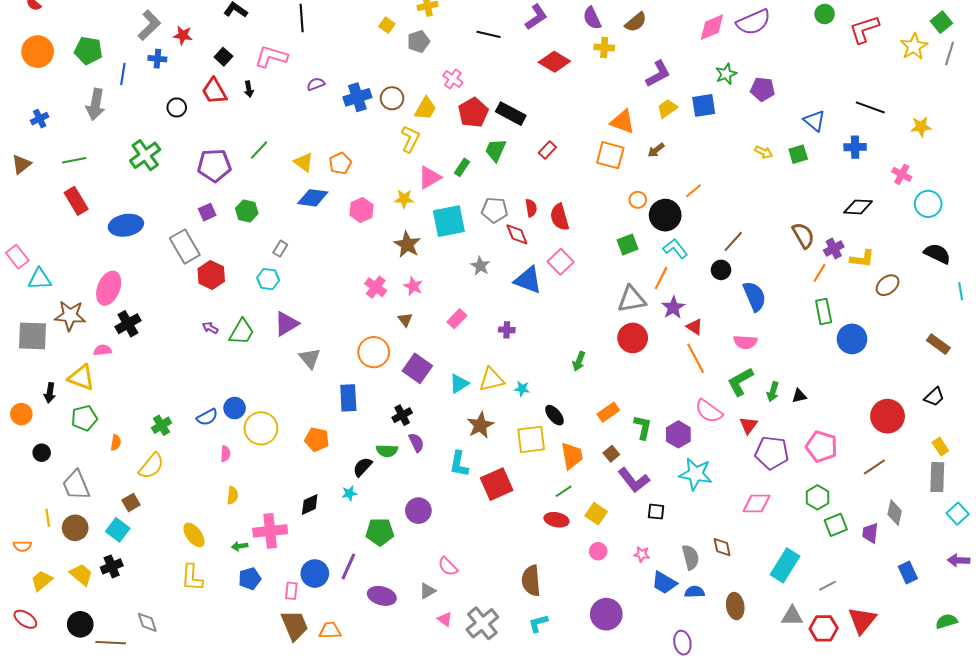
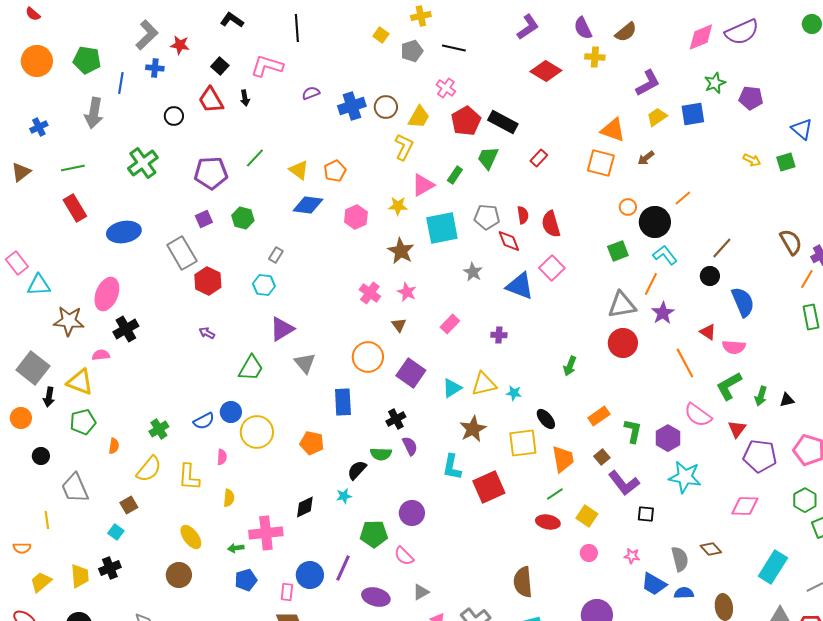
black line: (488, 34) -> (454, 48), moved
red triangle: (695, 327) -> (708, 332), moved
green trapezoid: (242, 332) -> (251, 368), moved
gray square: (32, 336) -> (33, 368), moved, turned 36
brown circle: (75, 528) -> (179, 575), moved
cyan square: (118, 530) -> (116, 532), size x0.7
brown diamond: (722, 547) -> (711, 549), turned -30
pink semicircle: (448, 566) -> (404, 556), moved
yellow trapezoid: (81, 575) -> (80, 576), turned 45
yellow L-shape: (192, 578) -> (189, 477), moved

